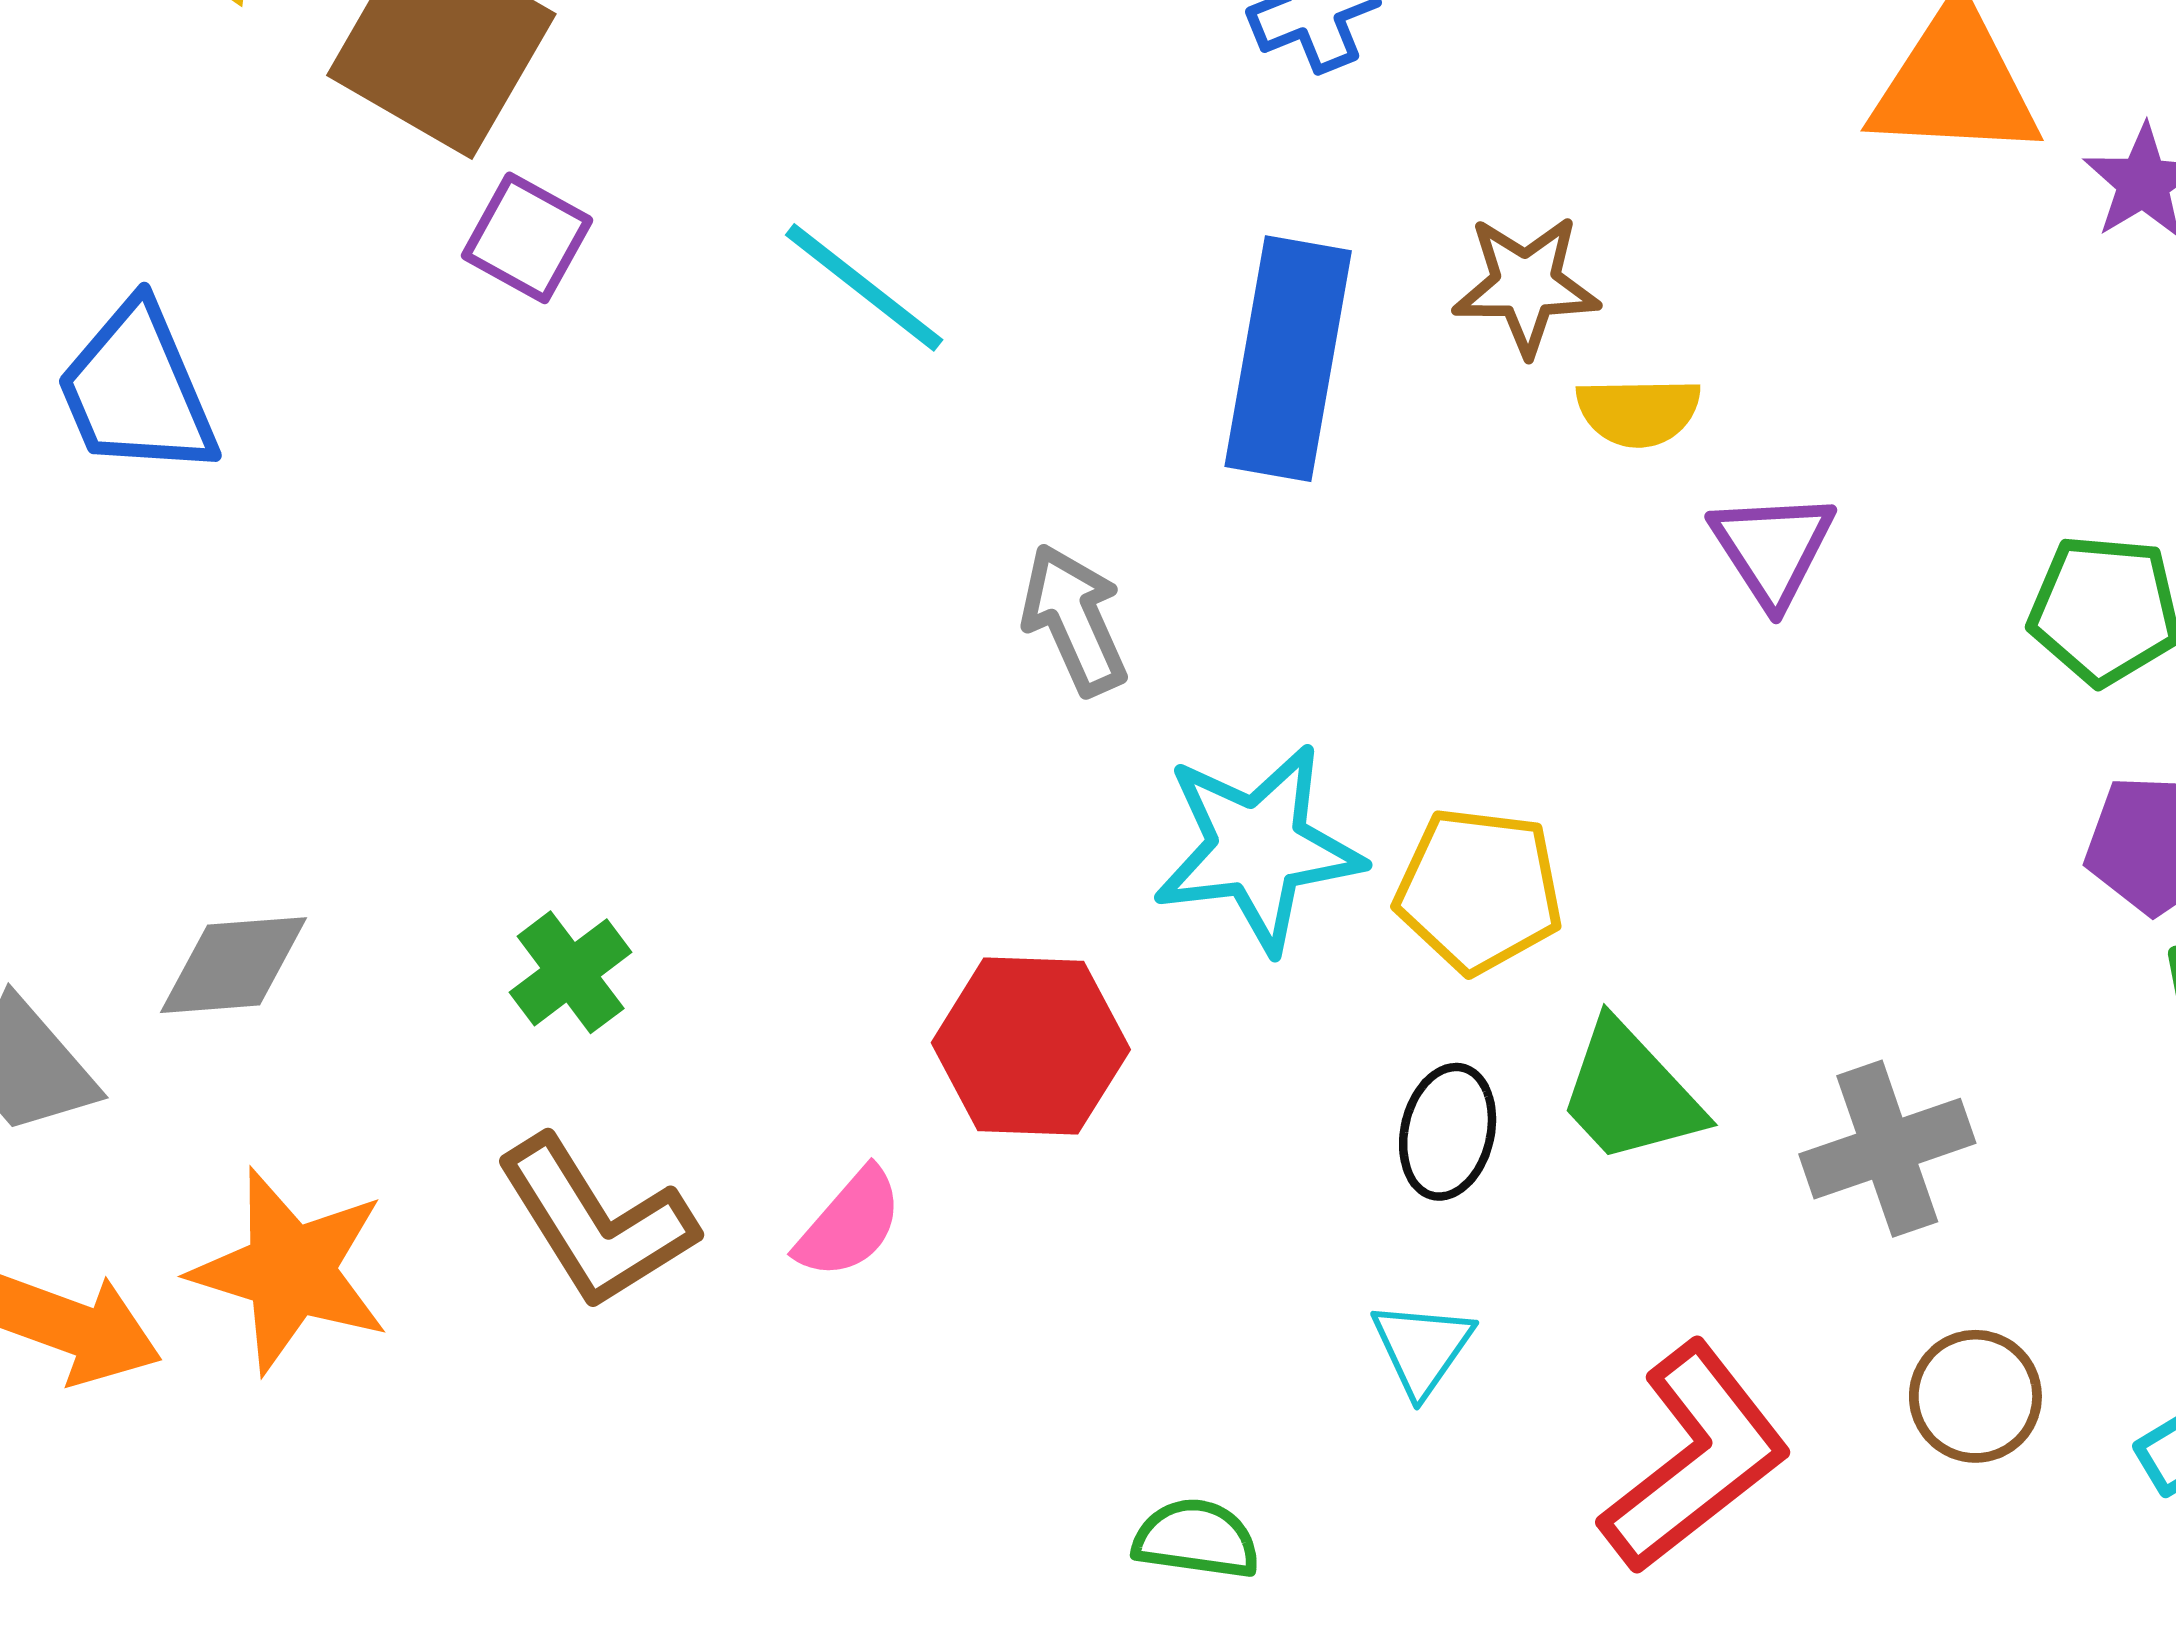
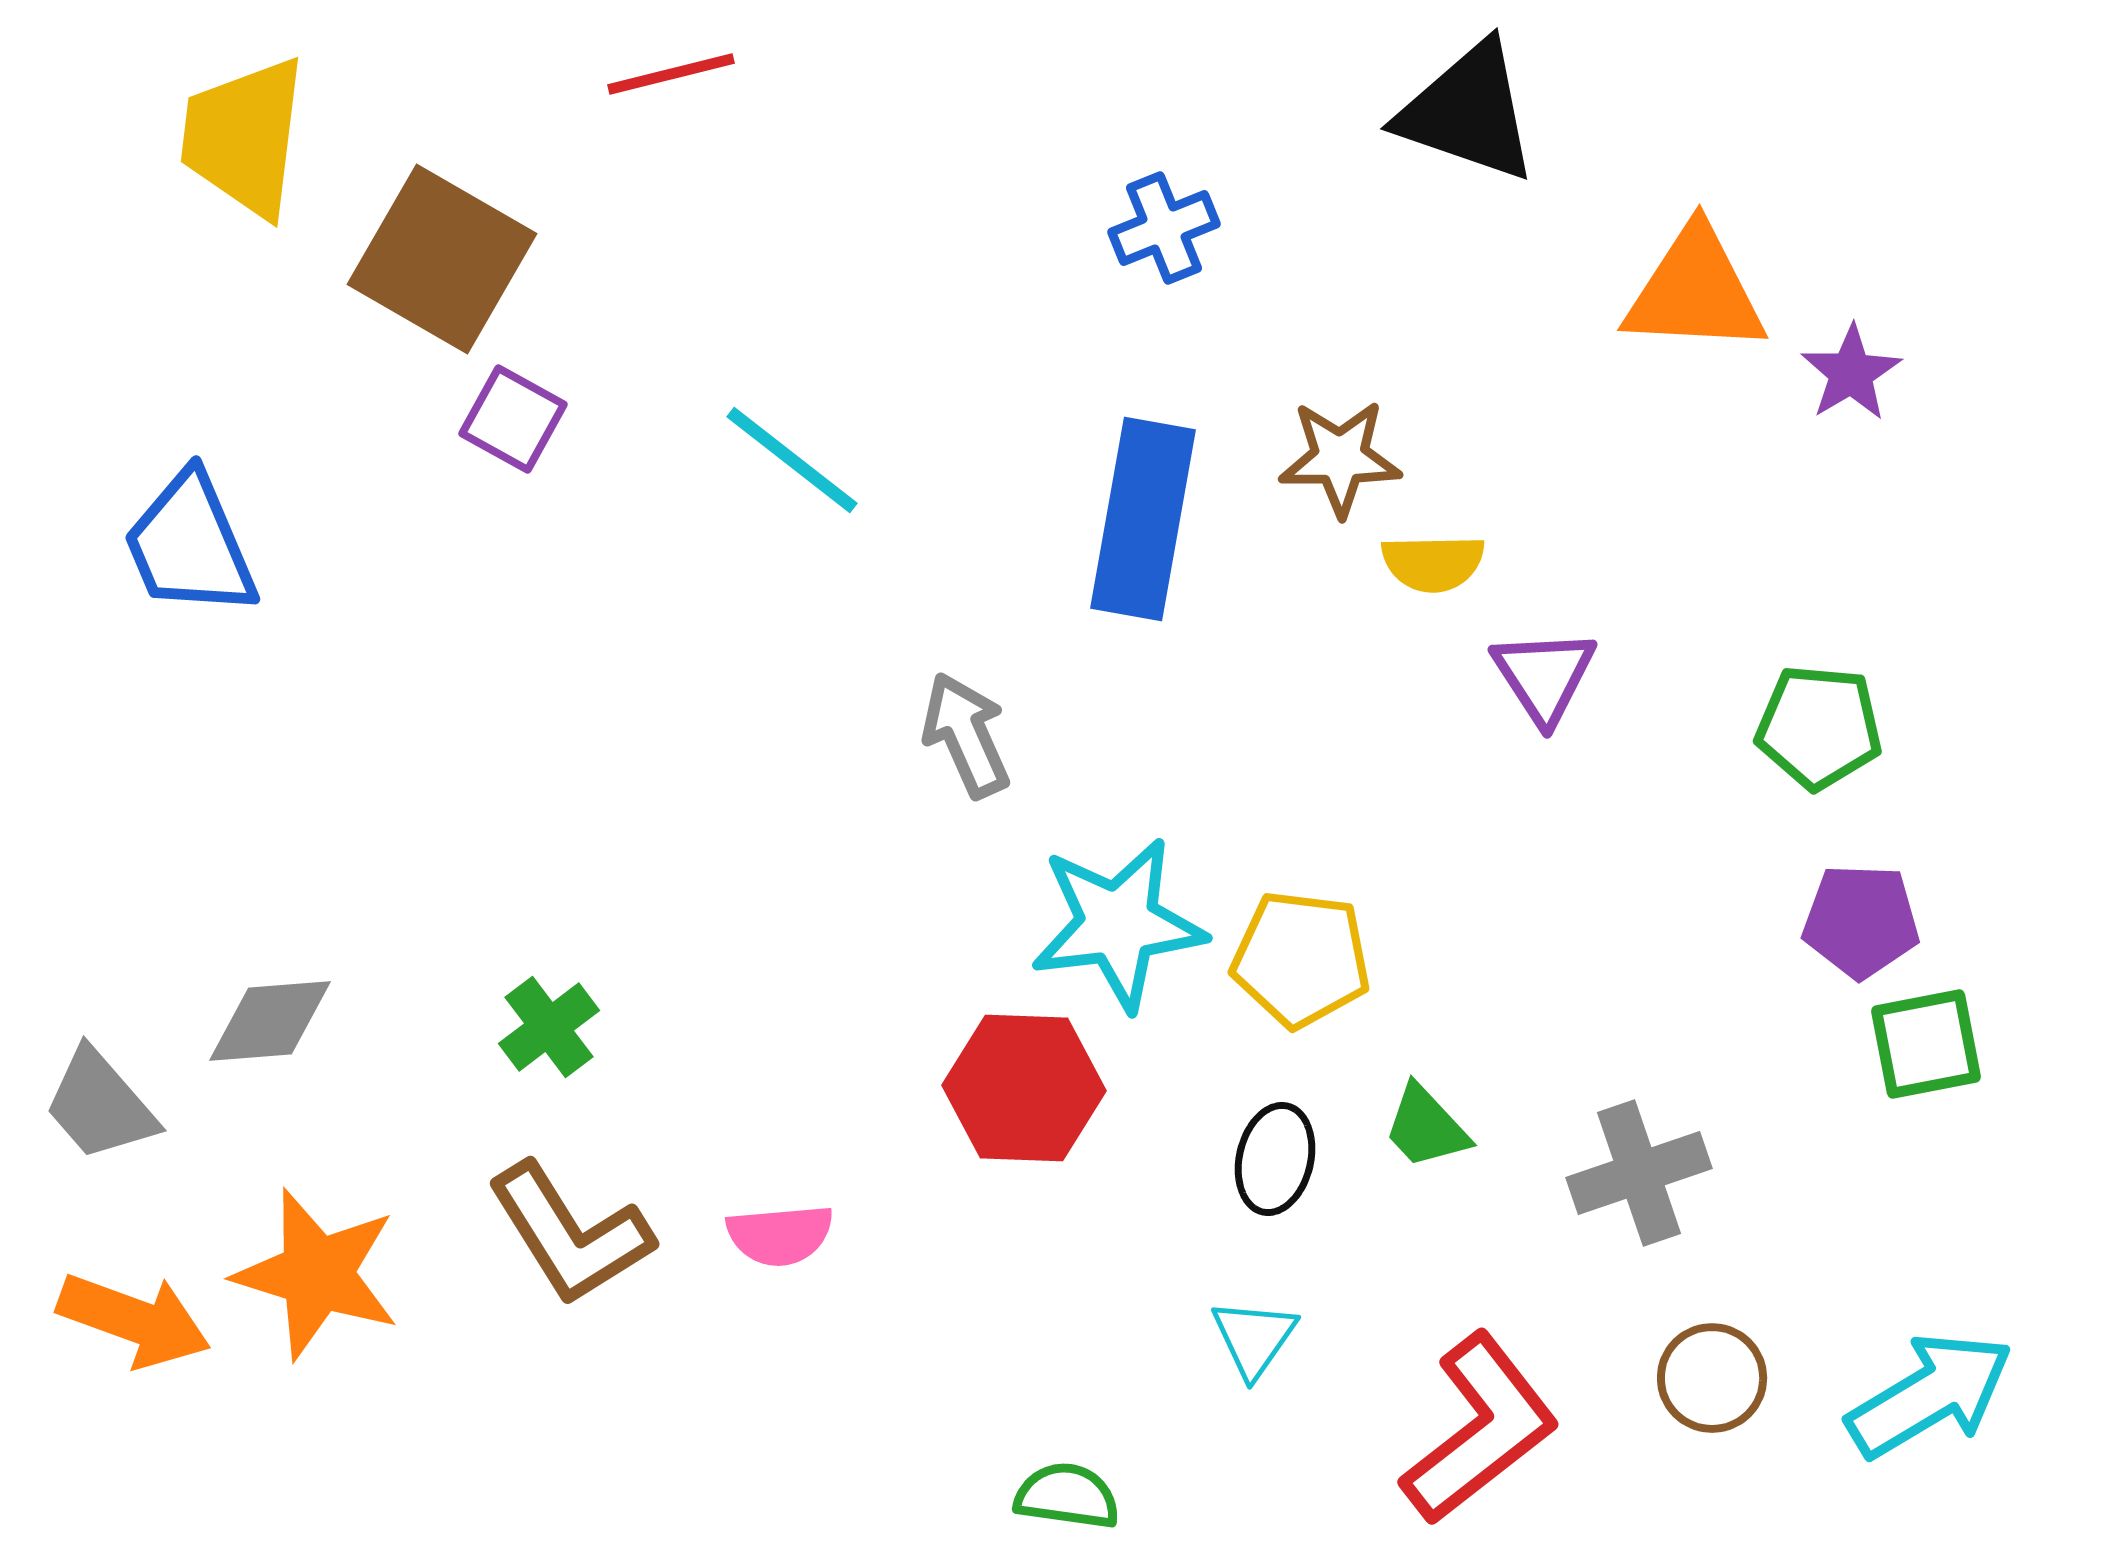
red hexagon: (1031, 1046) -> (1024, 1088), moved
green trapezoid: (1630, 1093) -> (1426, 1127), size x0.7
pink semicircle: (850, 1224) -> (780, 1235), turned 44

